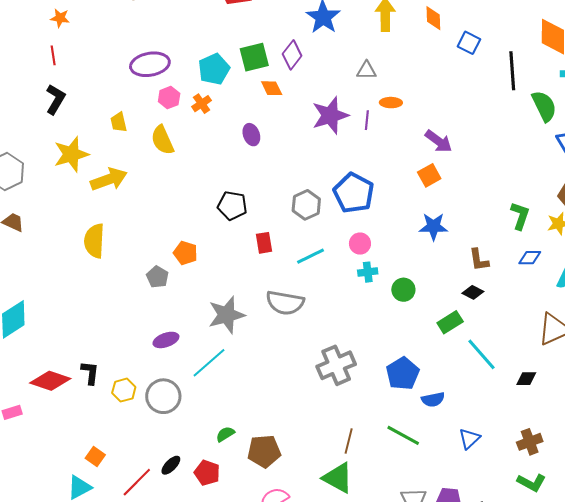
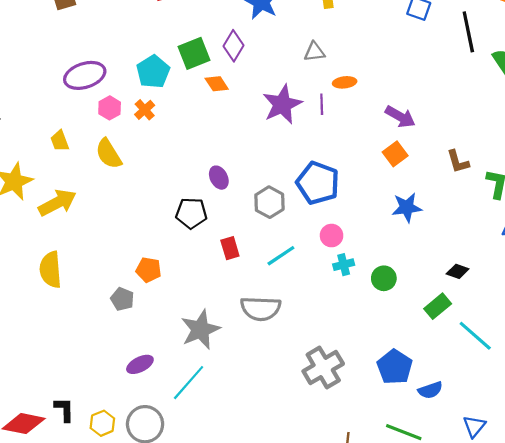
purple ellipse: (251, 135) -> (219, 178), moved
brown L-shape: (479, 260) -> (458, 162), moved

